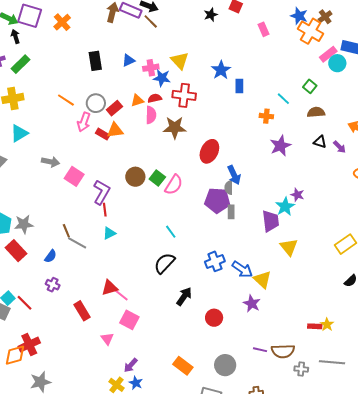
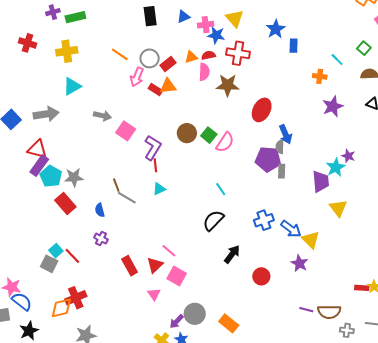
green rectangle: (20, 64) -> (75, 17), turned 30
blue semicircle: (51, 256) -> (100, 210), turned 128
red triangle: (110, 288) -> (155, 265), moved, turned -30
gray circle: (225, 365) -> (195, 314), moved

